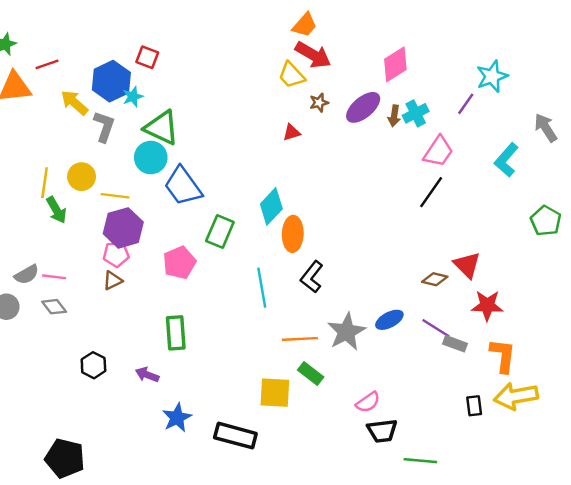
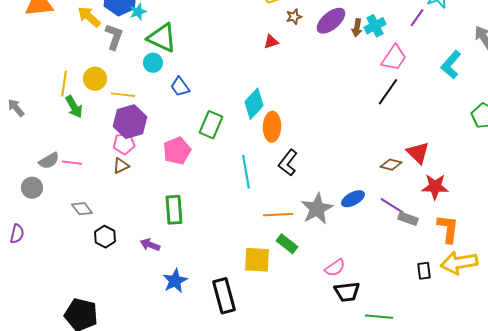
cyan circle: (151, 158) -> (153, 63), size x0.7
blue trapezoid: (183, 186) -> (180, 87), size x0.6
gray diamond: (54, 307) -> (82, 209), moved
black rectangle: (235, 436) -> (224, 296), turned 60

